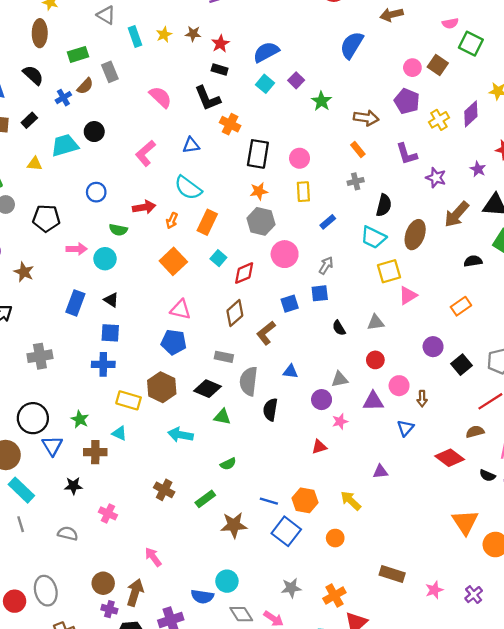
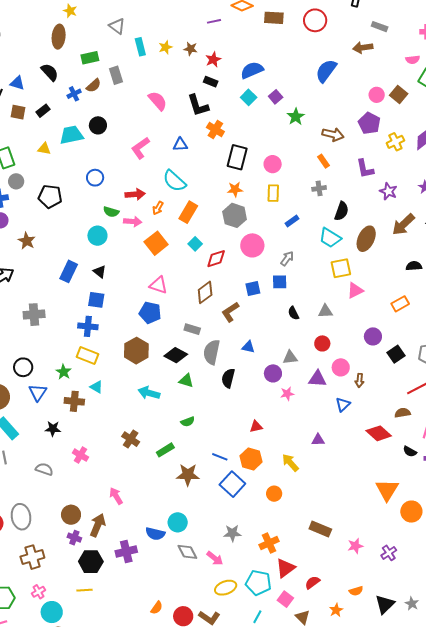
pink arrow: (77, 249) -> (133, 222), moved
yellow rectangle: (129, 400) -> (88, 355), moved
black circle: (33, 418) -> (23, 367), size x0.7
red triangle: (319, 447) -> (256, 427), moved

